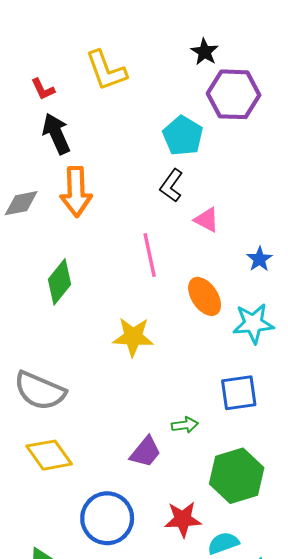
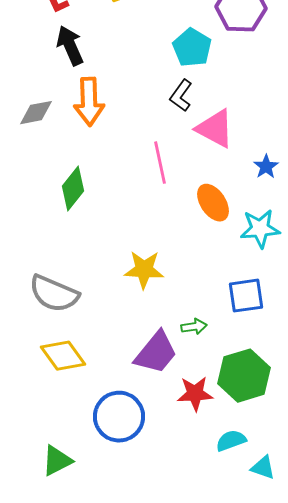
pink triangle: (207, 220) -> (215, 129), size x1.6
yellow star: (133, 337) -> (144, 270), moved
purple trapezoid: (145, 452) -> (156, 353), size x1.4
red star: (183, 519) -> (195, 394), moved

